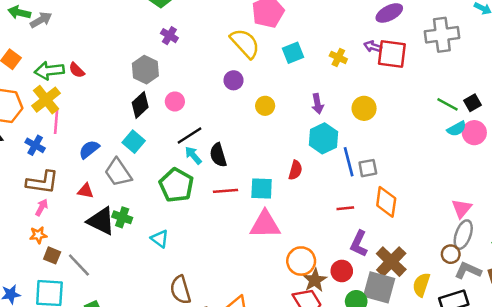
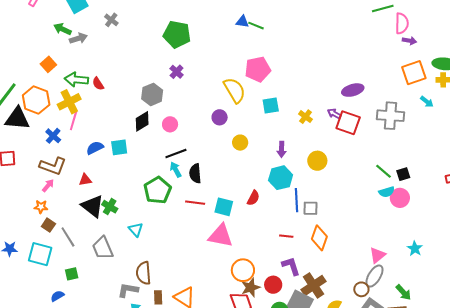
cyan square: (134, 142) -> (119, 147), moved, turned 30
gray trapezoid: (118, 173) -> (103, 248), moved
red triangle: (85, 191) -> (85, 180), turned -32
purple L-shape: (359, 244) -> (291, 266), turned 125

